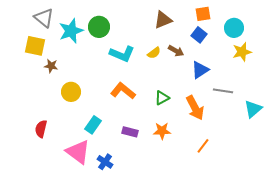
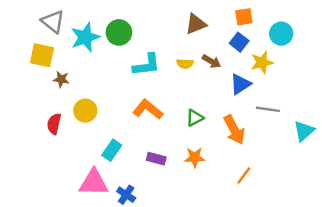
yellow star: (242, 52) -> (262, 62), moved
yellow semicircle: (154, 53) -> (185, 64), turned 40
cyan L-shape: (122, 54) -> (147, 65), turned -30
red semicircle: (41, 129) -> (54, 124), moved
pink triangle: (78, 152) -> (94, 183), turned -36

